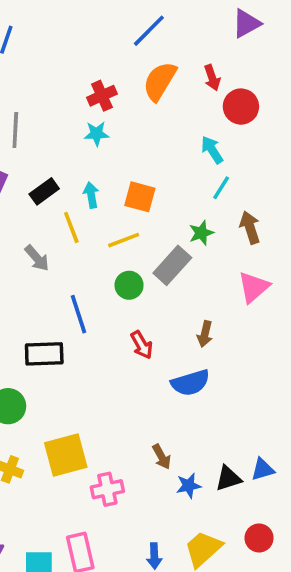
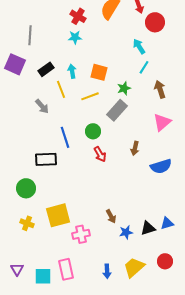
red cross: (102, 96) -> (78, 16), turned -35
green star: (201, 233) -> (124, 88), moved
green circle: (129, 285) -> (93, 131), moved
blue semicircle: (190, 383) -> (161, 166), moved

